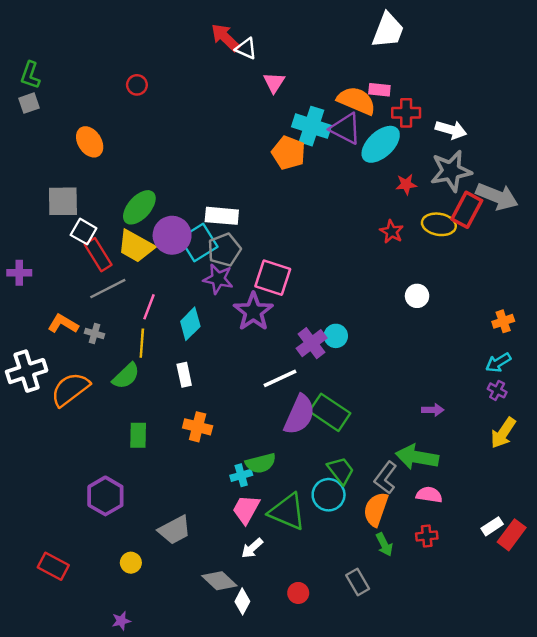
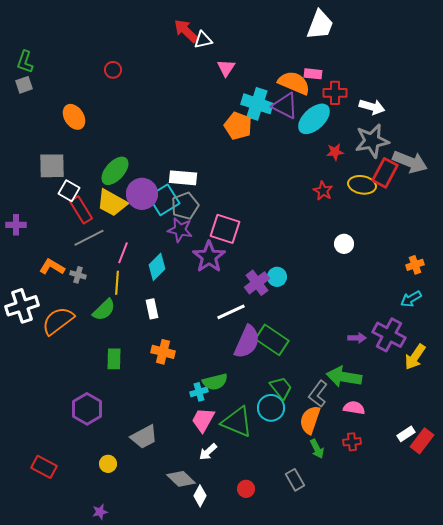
white triangle: (246, 49) -> (203, 40), turned -36
purple cross: (497, 390) -> (389, 335), moved, size x2.0

